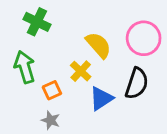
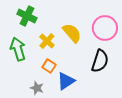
yellow cross: (81, 71) -> (47, 41), moved
orange square: (52, 90) -> (49, 66), moved, turned -32
blue triangle: (101, 98) -> (66, 81), moved

